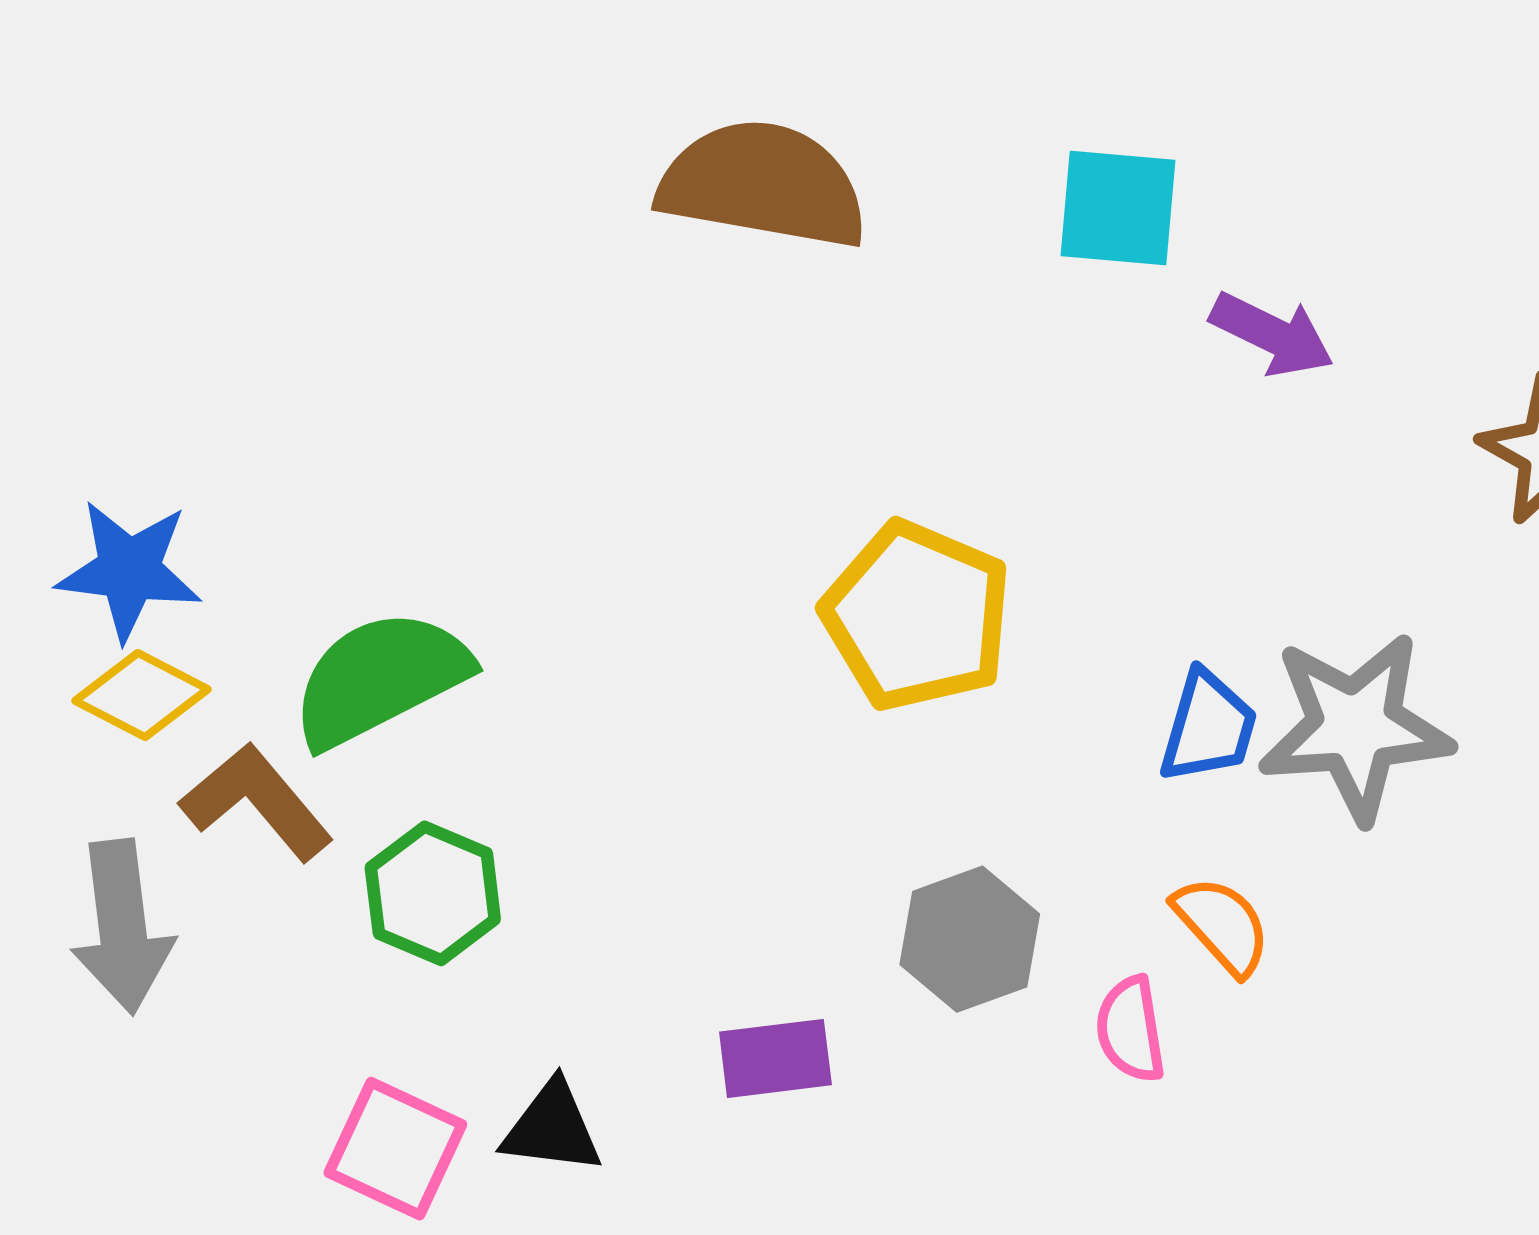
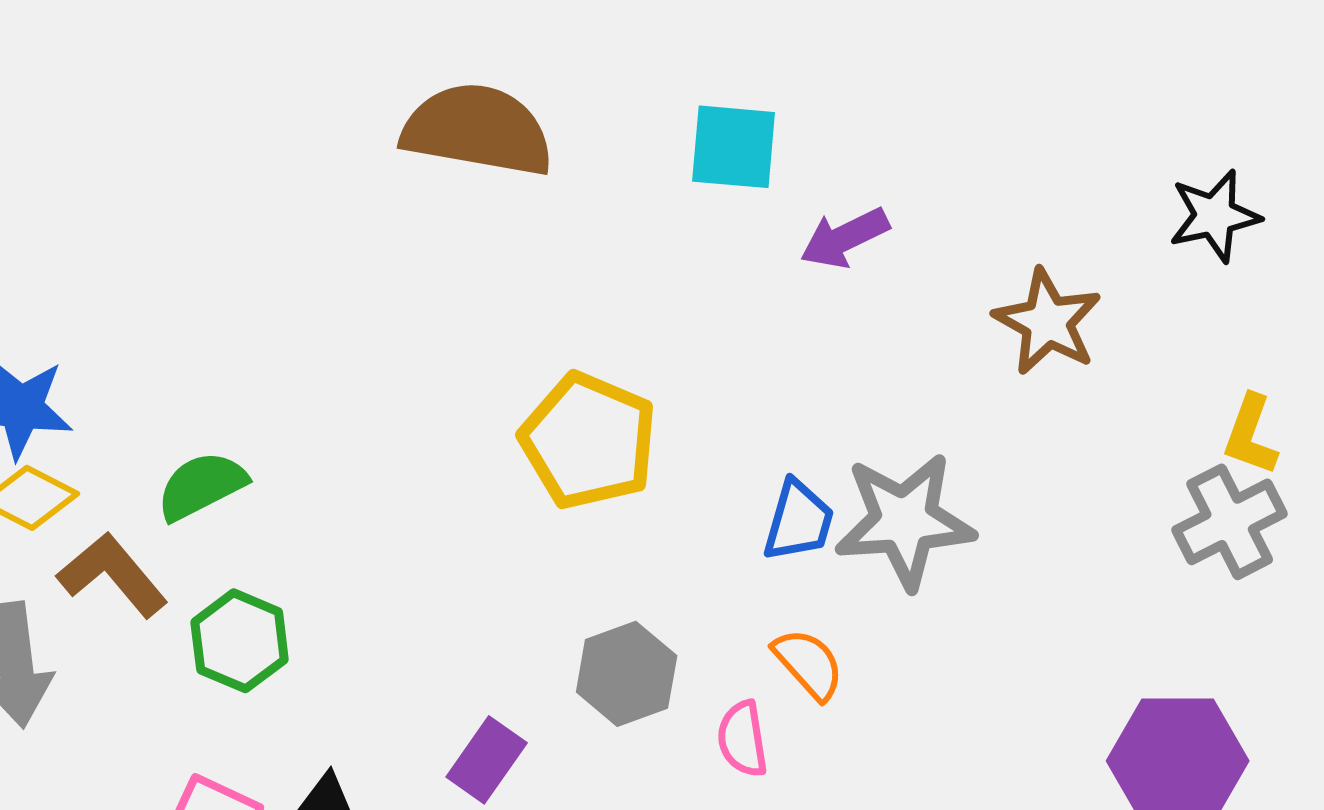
purple arrow: (1272, 334) -> (845, 238), turned 128
green semicircle: (380, 678) -> (202, 486), size x0.7
purple rectangle: (775, 1058) -> (487, 760), turned -48

